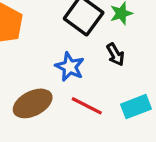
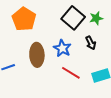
brown ellipse: (33, 103) -> (37, 55), moved, turned -70

